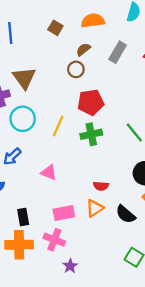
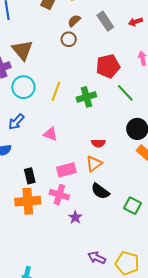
gray rectangle: (118, 52) -> (105, 21), turned -60
red pentagon: (91, 102) -> (108, 66), moved
black semicircle: (126, 214) -> (100, 191), moved

